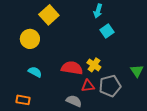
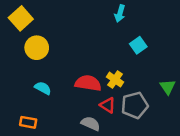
yellow square: (49, 15) -> (21, 18), moved
cyan square: (107, 31) -> (138, 45), moved
red triangle: (88, 86) -> (108, 105), turned 40

